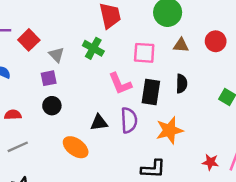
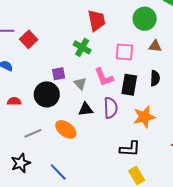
gray triangle: (56, 55) -> (80, 84), moved
purple square: (49, 78) -> (59, 74), moved
black circle: (52, 106) -> (47, 94), size x1.6
gray line: (18, 147) -> (33, 133), moved

